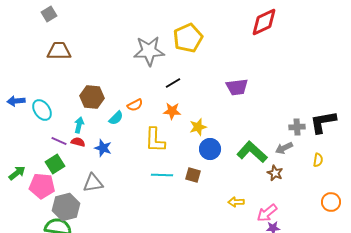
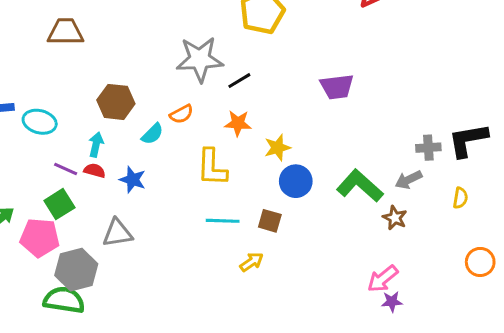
gray star: (149, 51) -> (200, 59), moved
cyan ellipse: (42, 110) -> (40, 122), turned -40
yellow arrow: (236, 202) -> (252, 262), moved, turned 147

